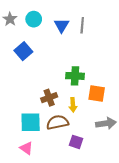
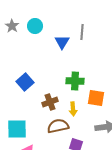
blue triangle: (62, 25) -> (62, 42), moved
blue square: (23, 51) -> (25, 82), moved
cyan square: (31, 122) -> (17, 129), moved

